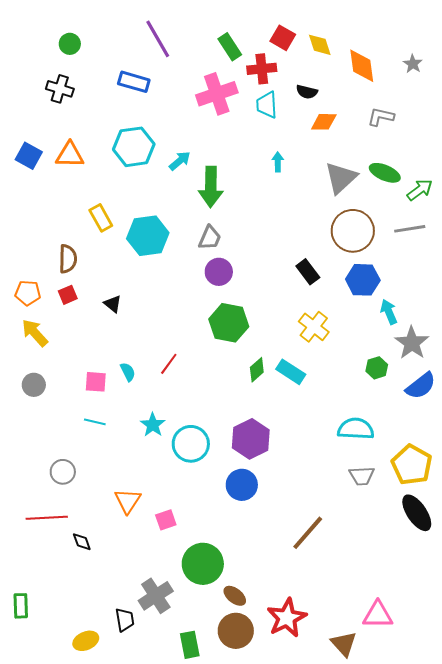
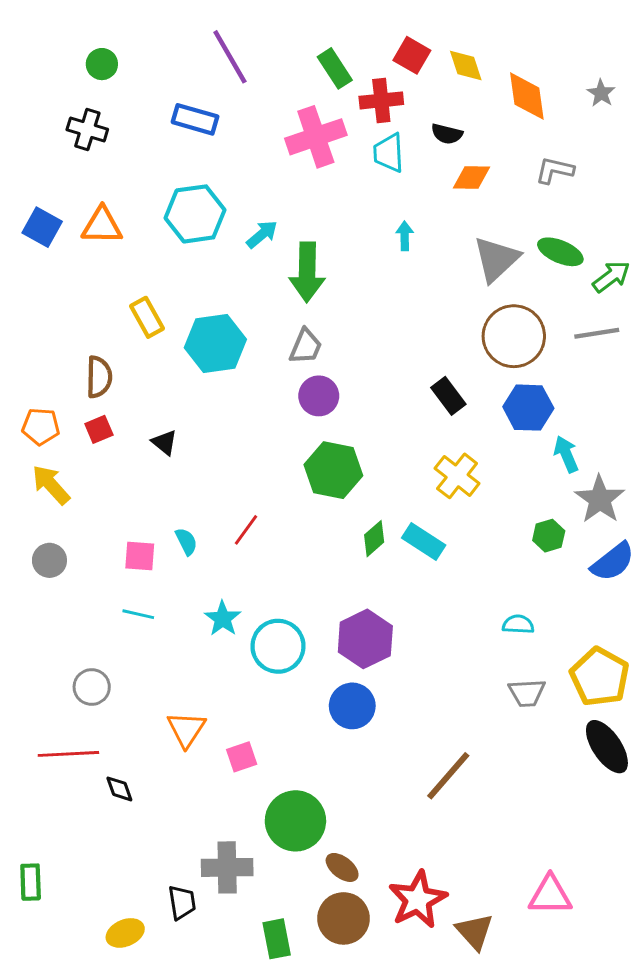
cyan semicircle: (356, 429) -> (518, 624), size x0.6
gray cross: (156, 596) -> (227, 867), turned 32
brown triangle: (344, 644) -> (474, 932), moved

